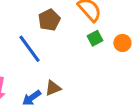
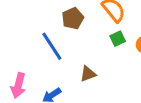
brown triangle: (53, 88) -> (88, 74), moved

